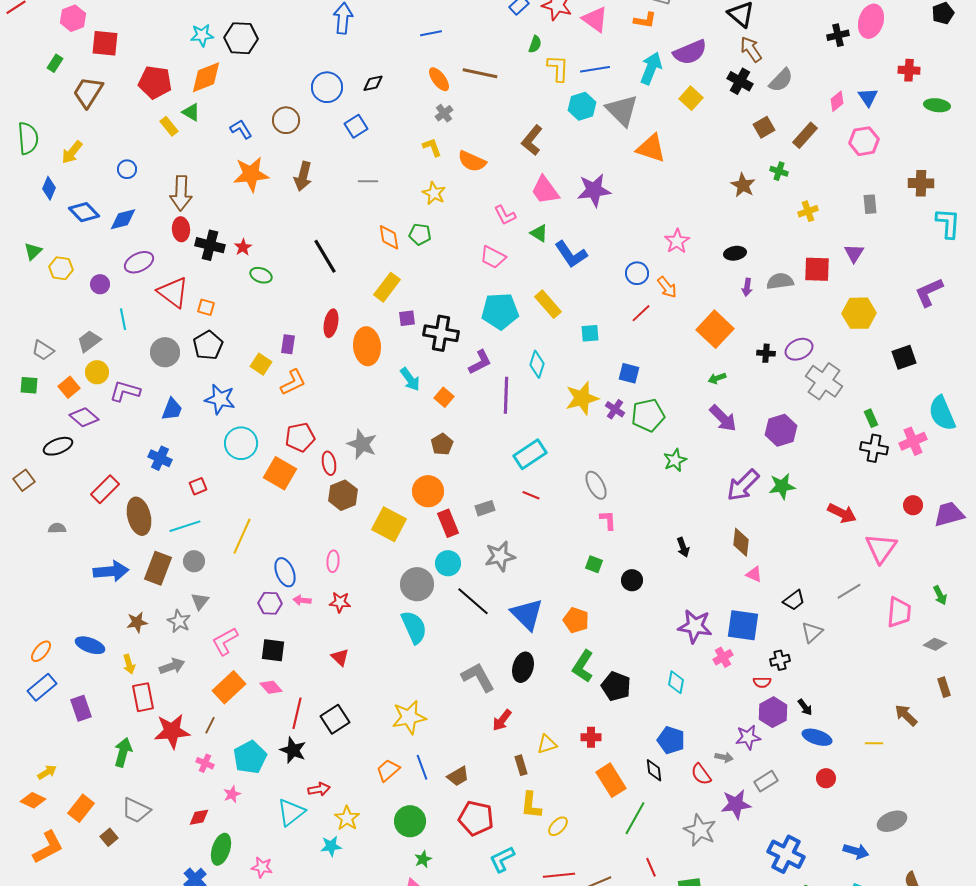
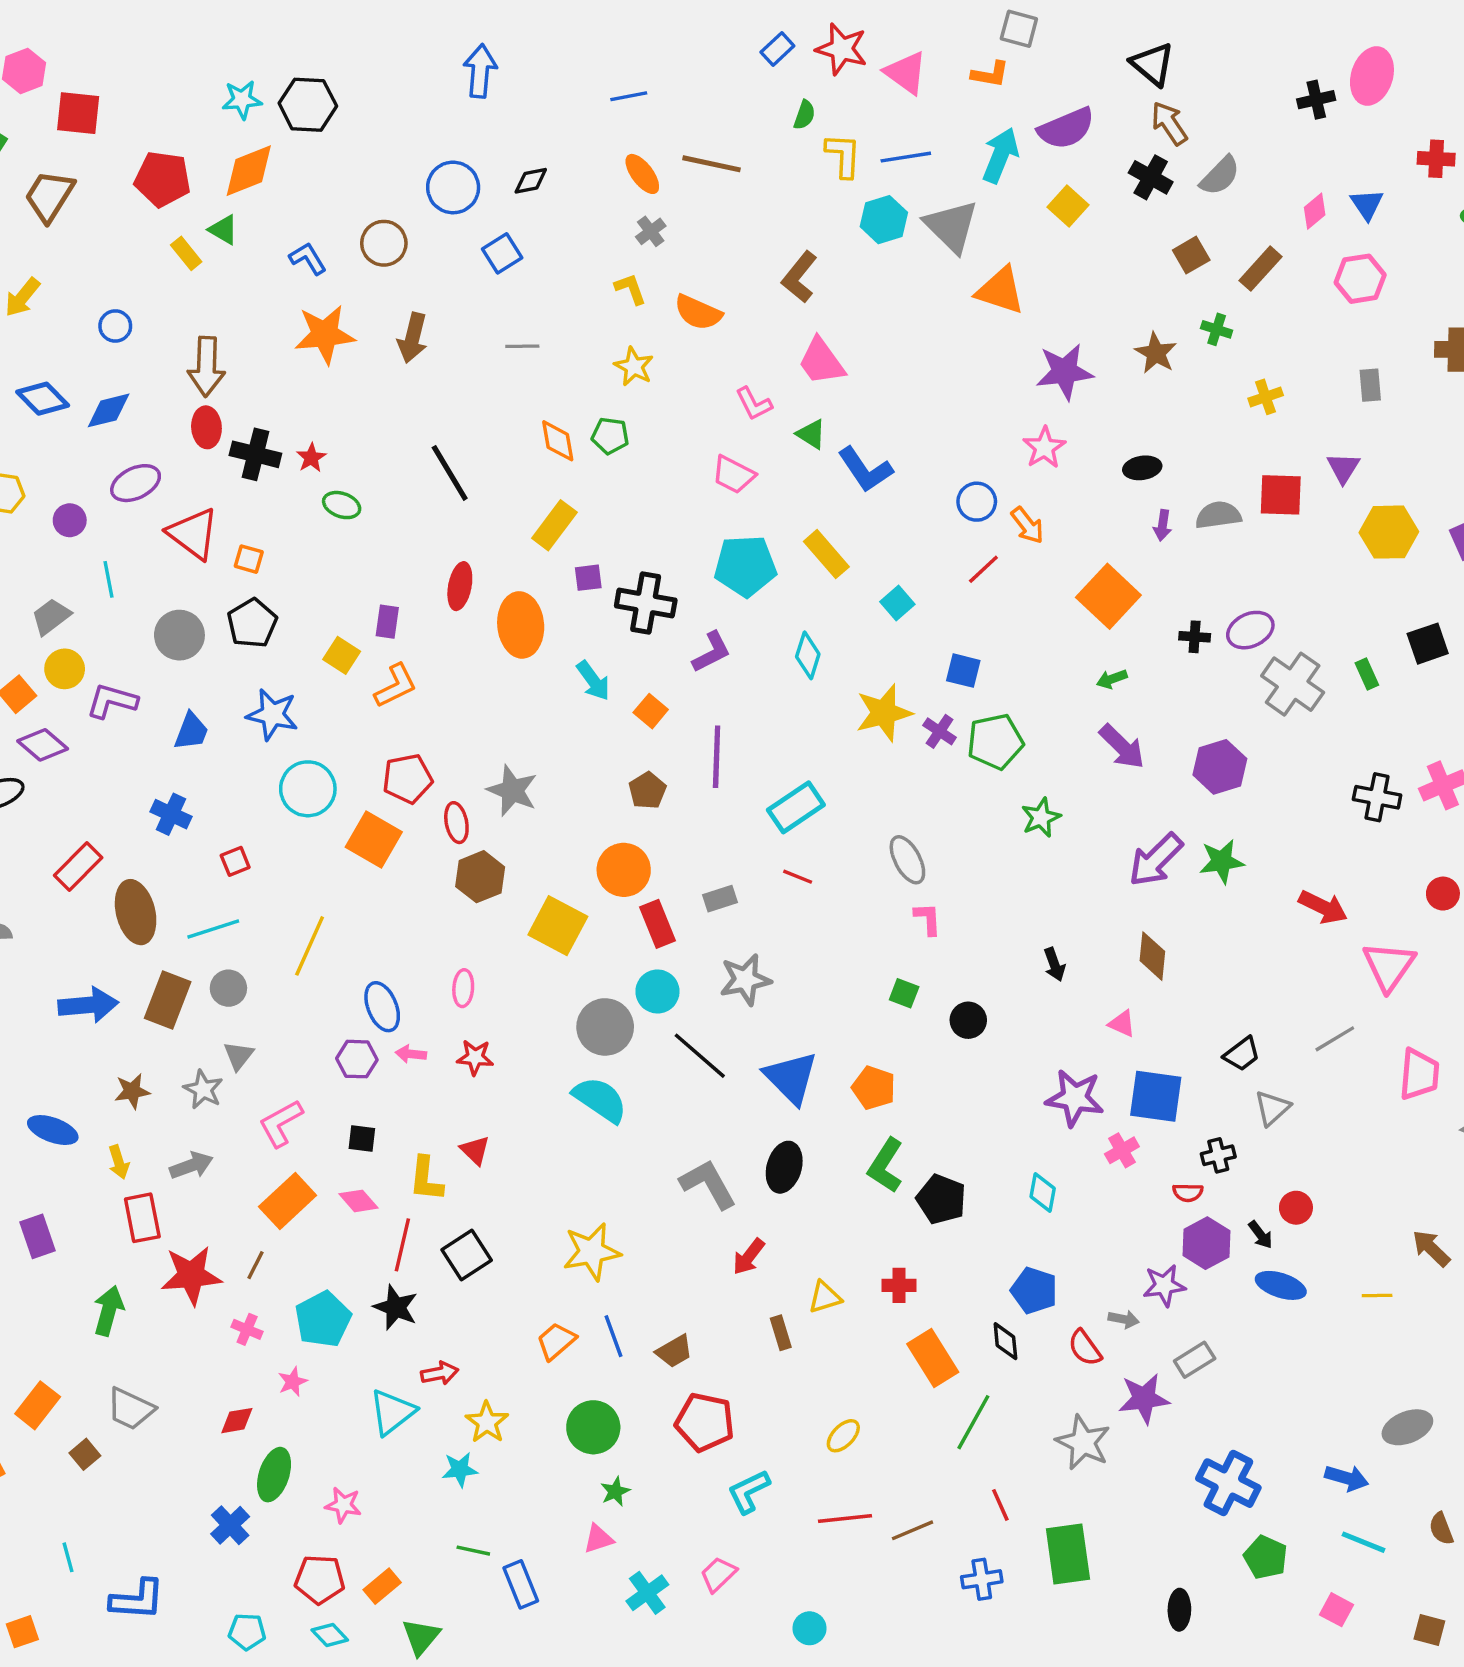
purple star: (594, 190) -> (1065, 372), moved
yellow hexagon: (859, 313) -> (1389, 532), moved
cyan square: (590, 333) -> (897, 603), turned -36
purple line: (506, 395) -> (717, 757), moved
green rectangle: (871, 418) -> (1367, 674), moved
pink triangle: (754, 574) -> (1122, 1024), moved
cyan semicircle: (414, 627) -> (600, 1100), turned -32
black square: (273, 650) -> (362, 1138), size x0.7
red circle: (826, 778) -> (1296, 1208), moved
yellow L-shape: (531, 805) -> (426, 1179), moved

